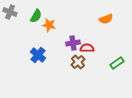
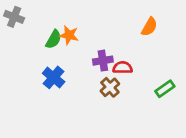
green semicircle: (36, 16) -> (54, 39), moved
orange semicircle: (106, 19) -> (149, 27), turned -40

